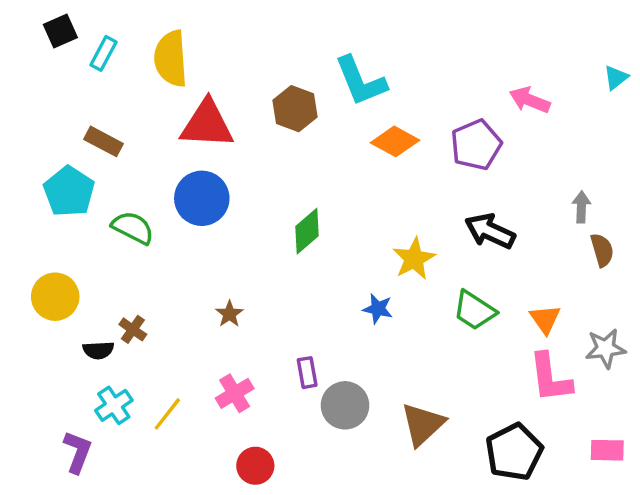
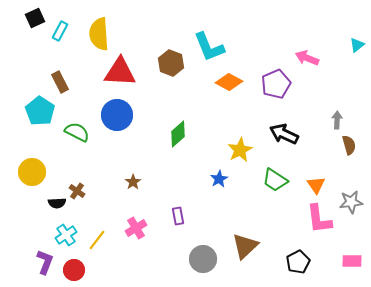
brown rectangle: (103, 141) -> (60, 82), turned 35
blue star: (378, 309) -> (219, 179), turned 30
gray circle: (345, 405) -> (203, 259), moved
black pentagon: (514, 452) -> (298, 262), size x0.7
red circle: (255, 466) -> (74, 270), moved

